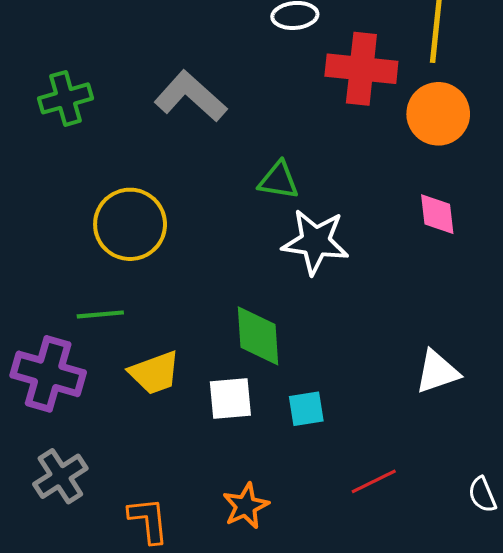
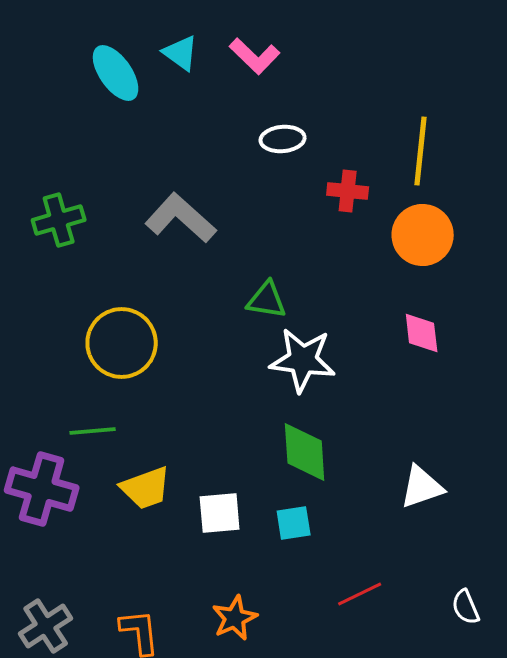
red cross: (361, 69) -> (348, 191), size x0.6
green diamond: (258, 336) -> (305, 452), moved
gray cross: (60, 476) -> (46, 626), moved

